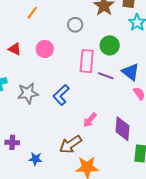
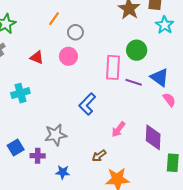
gray circle: (75, 25) -> (75, 32), moved
gray star: (28, 93) -> (56, 135), moved
brown arrow: (70, 144) -> (99, 156), size x0.6

